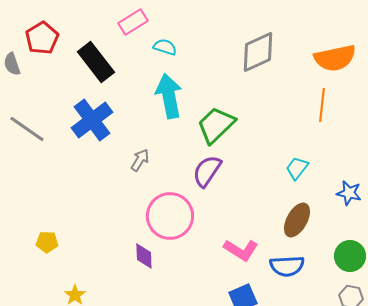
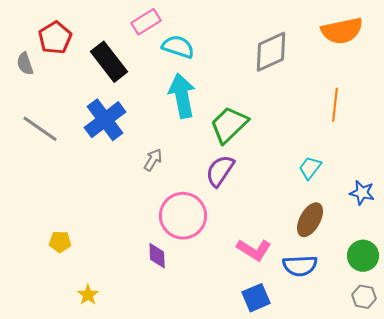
cyan semicircle: (165, 47) -> (178, 47), size x1.4
orange semicircle: (335, 58) -> (342, 31), moved

